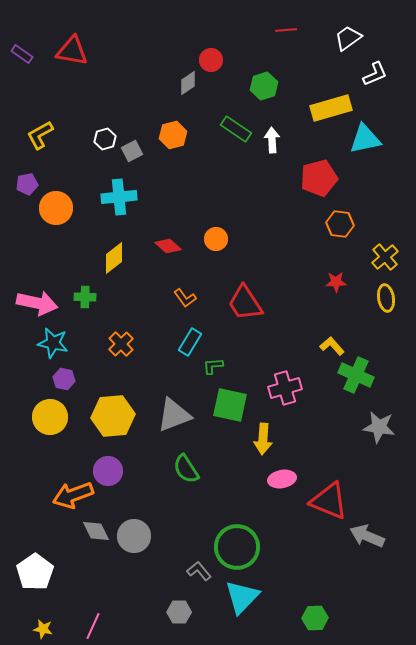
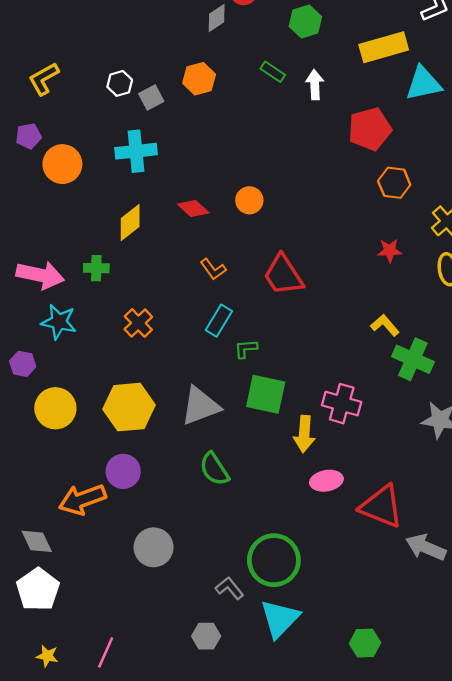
green rectangle: (236, 129) -> (273, 72), size x0.7
purple hexagon: (64, 379) -> (23, 364), moved
pink cross: (285, 388) -> (342, 404), moved, turned 32
gray diamond: (96, 531) -> (37, 541), moved

